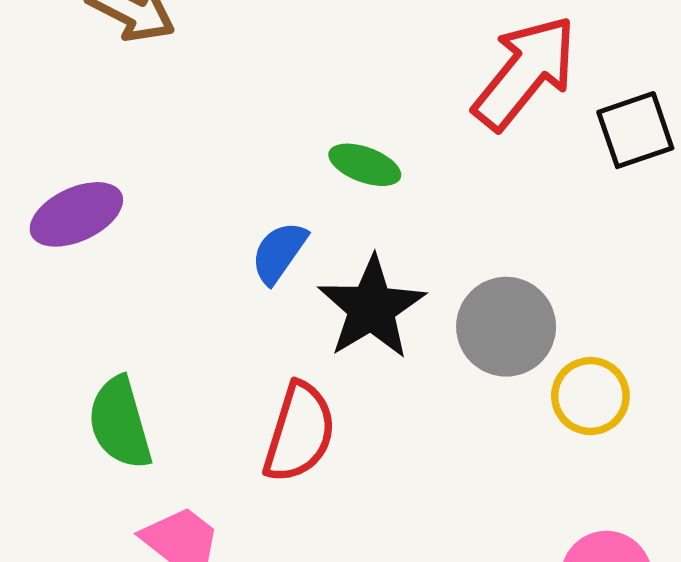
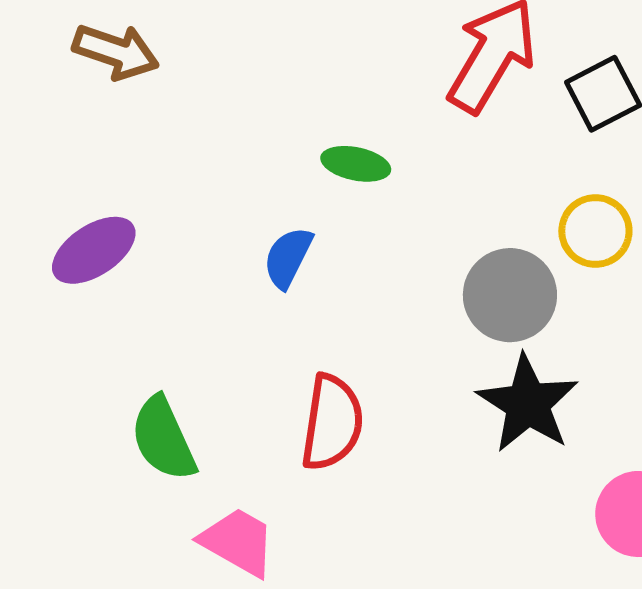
black star: (372, 308) -> (528, 404), moved
yellow circle: (590, 396) -> (595, 231), moved

